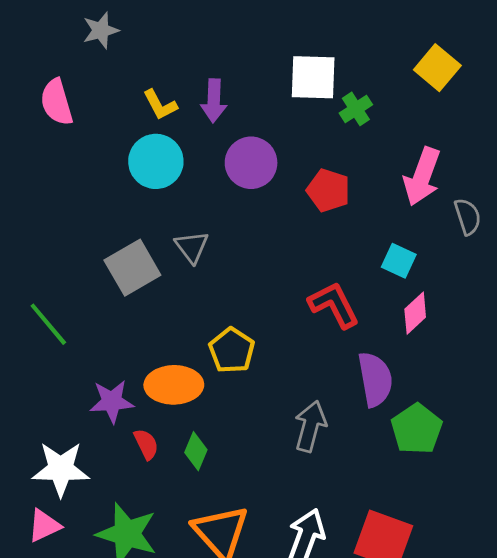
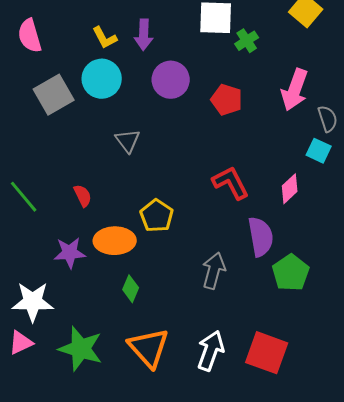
cyan square: (399, 261) -> (319, 151), moved
gray square: (132, 268) -> (54, 95), moved
red semicircle: (146, 444) -> (83, 196), moved

